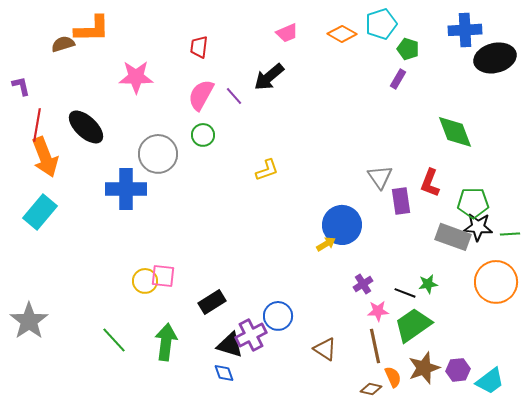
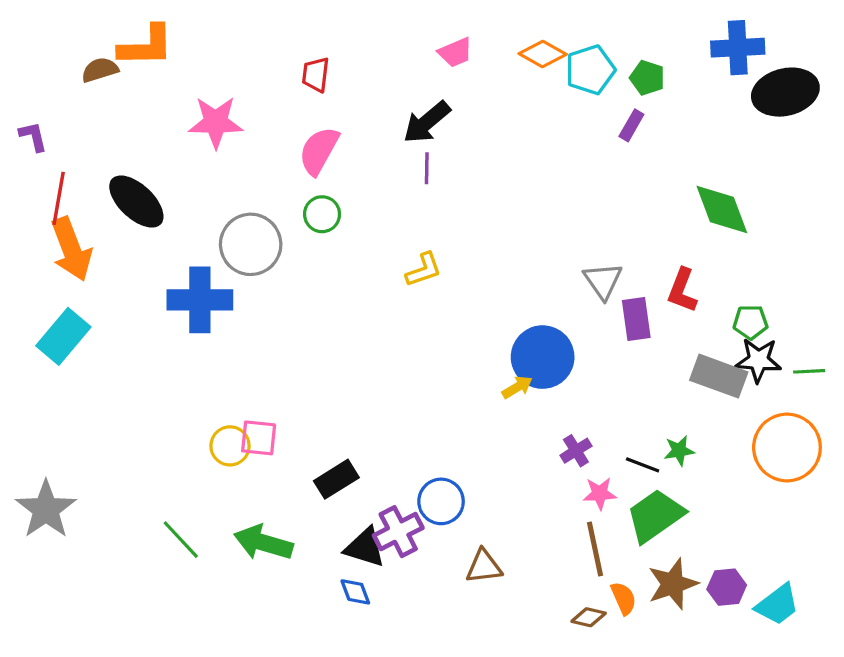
cyan pentagon: (381, 24) -> (590, 70), moved
purple line: (234, 96) -> (427, 168), moved, turned 42
green pentagon: (473, 203) -> (750, 322), size x0.7
green arrow: (166, 342) -> (263, 543), turned -81
brown triangle: (325, 349) -> (484, 566), moved, turned -40

